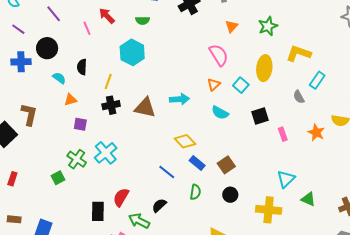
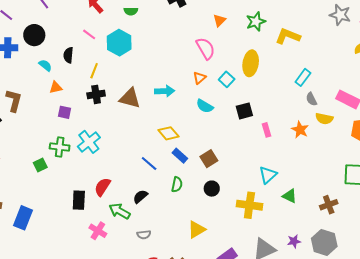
pink line: (87, 28) -> (89, 34), moved, turned -32
yellow L-shape: (299, 53) -> (288, 36), moved
gray semicircle: (299, 97) -> (311, 99), moved
green cross: (77, 159) -> (60, 147), turned -30

